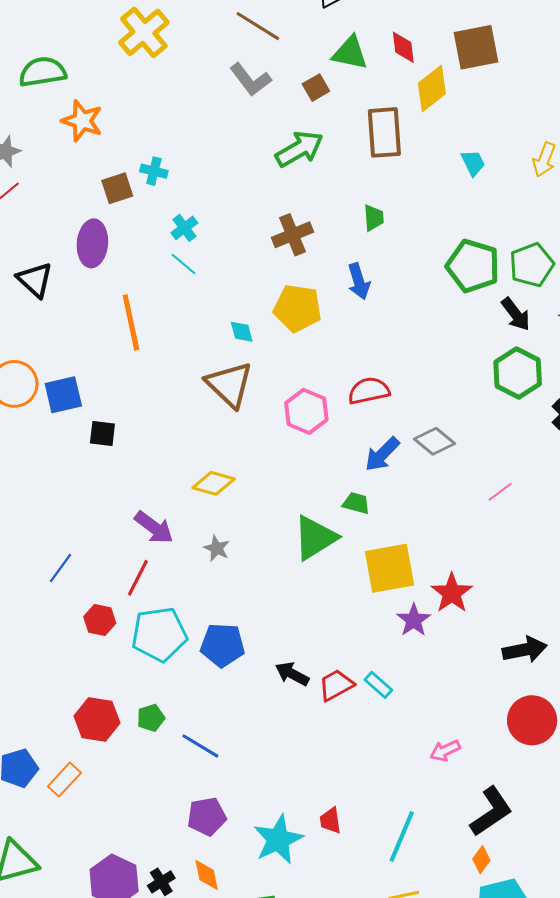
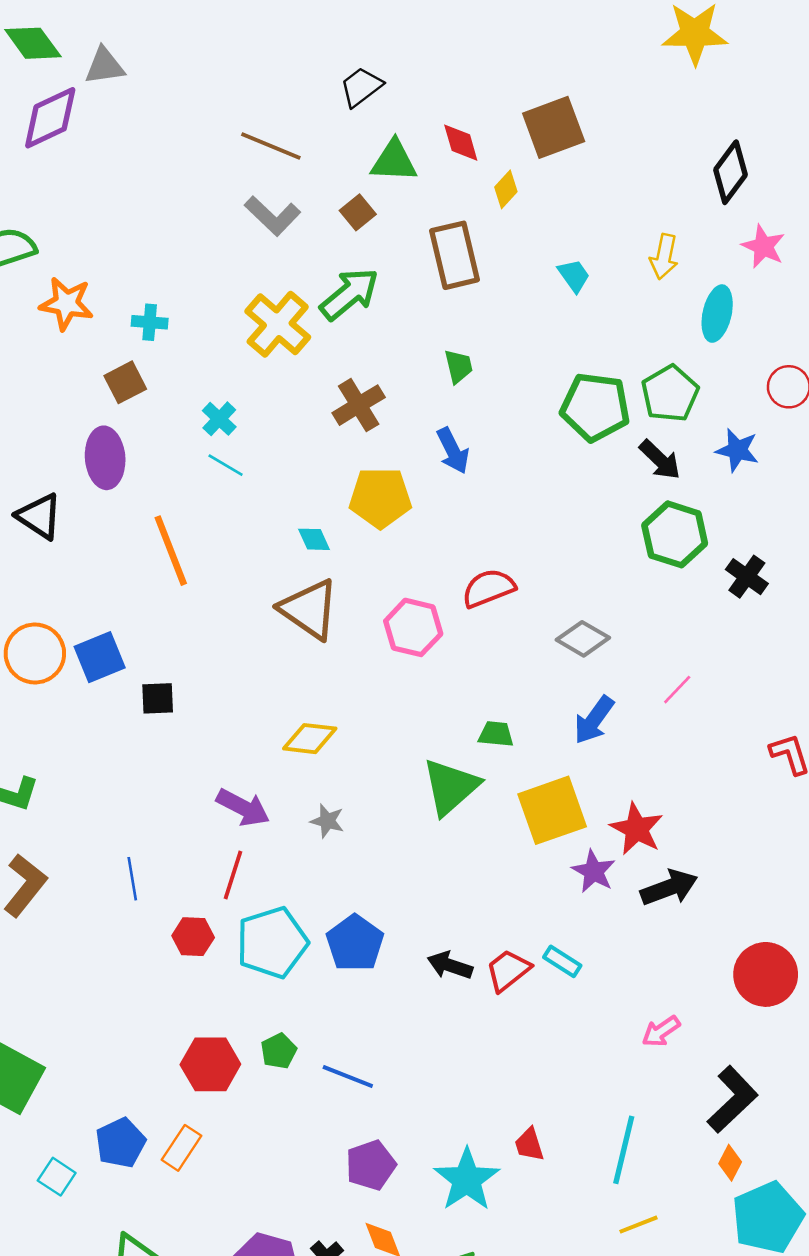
yellow cross: (144, 32) -> (278, 324), moved
yellow diamond: (432, 89) -> (506, 189), size x0.6
cyan cross: (154, 171) -> (150, 322), moved
blue arrow: (382, 454) -> (594, 720), moved
blue line: (60, 568) -> (132, 879), turned -36
blue pentagon: (222, 645) -> (355, 943), turned -30
black arrow: (525, 650) -> (669, 888), moved

